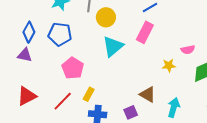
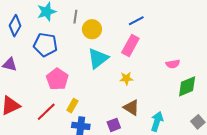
blue diamond: (29, 32) -> (15, 26), moved
yellow star: (169, 66) -> (126, 78), moved

